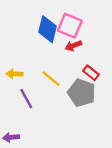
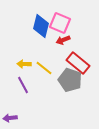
red rectangle: (91, 73) -> (78, 63), size x1.6
yellow arrow: (15, 74) -> (24, 64), moved

